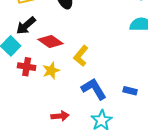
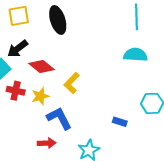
blue L-shape: (94, 89) -> (59, 118), moved

